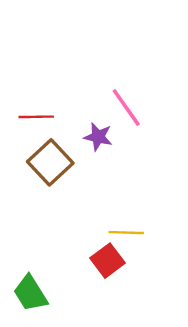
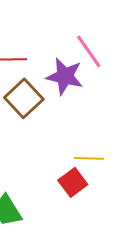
purple star: (98, 137) -> (65, 76), size x1.5

